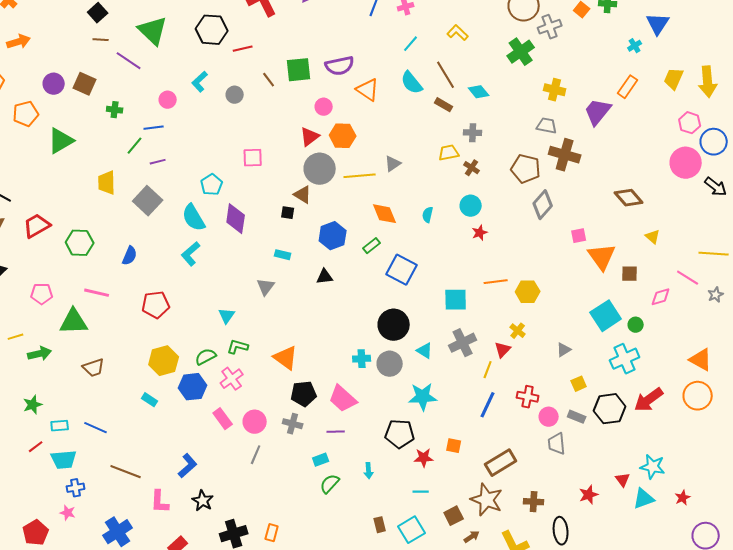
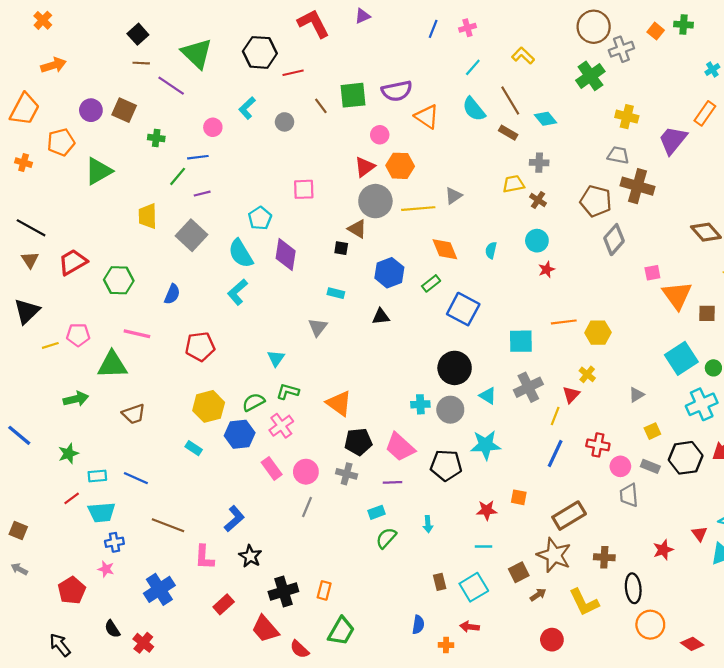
yellow line: (16, 337) -> (50, 345), moved
black pentagon: (400, 434) -> (446, 465), moved

